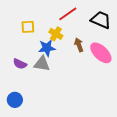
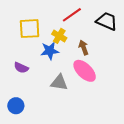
yellow square: (28, 27) -> (30, 29), size x1.5
pink ellipse: (101, 53) -> (85, 71), moved
gray triangle: (42, 64) -> (59, 82), moved

